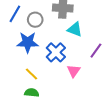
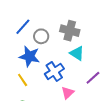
yellow line: (31, 74) -> (23, 80), moved

